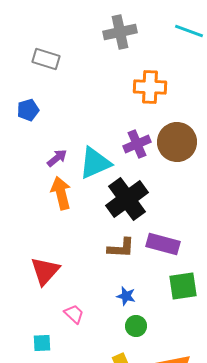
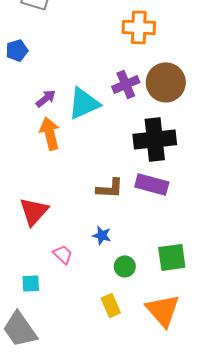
black cross: (127, 199) -> (155, 139), moved, turned 30
green square: (183, 286) -> (172, 257), moved
blue star: (126, 296) -> (102, 235), moved

